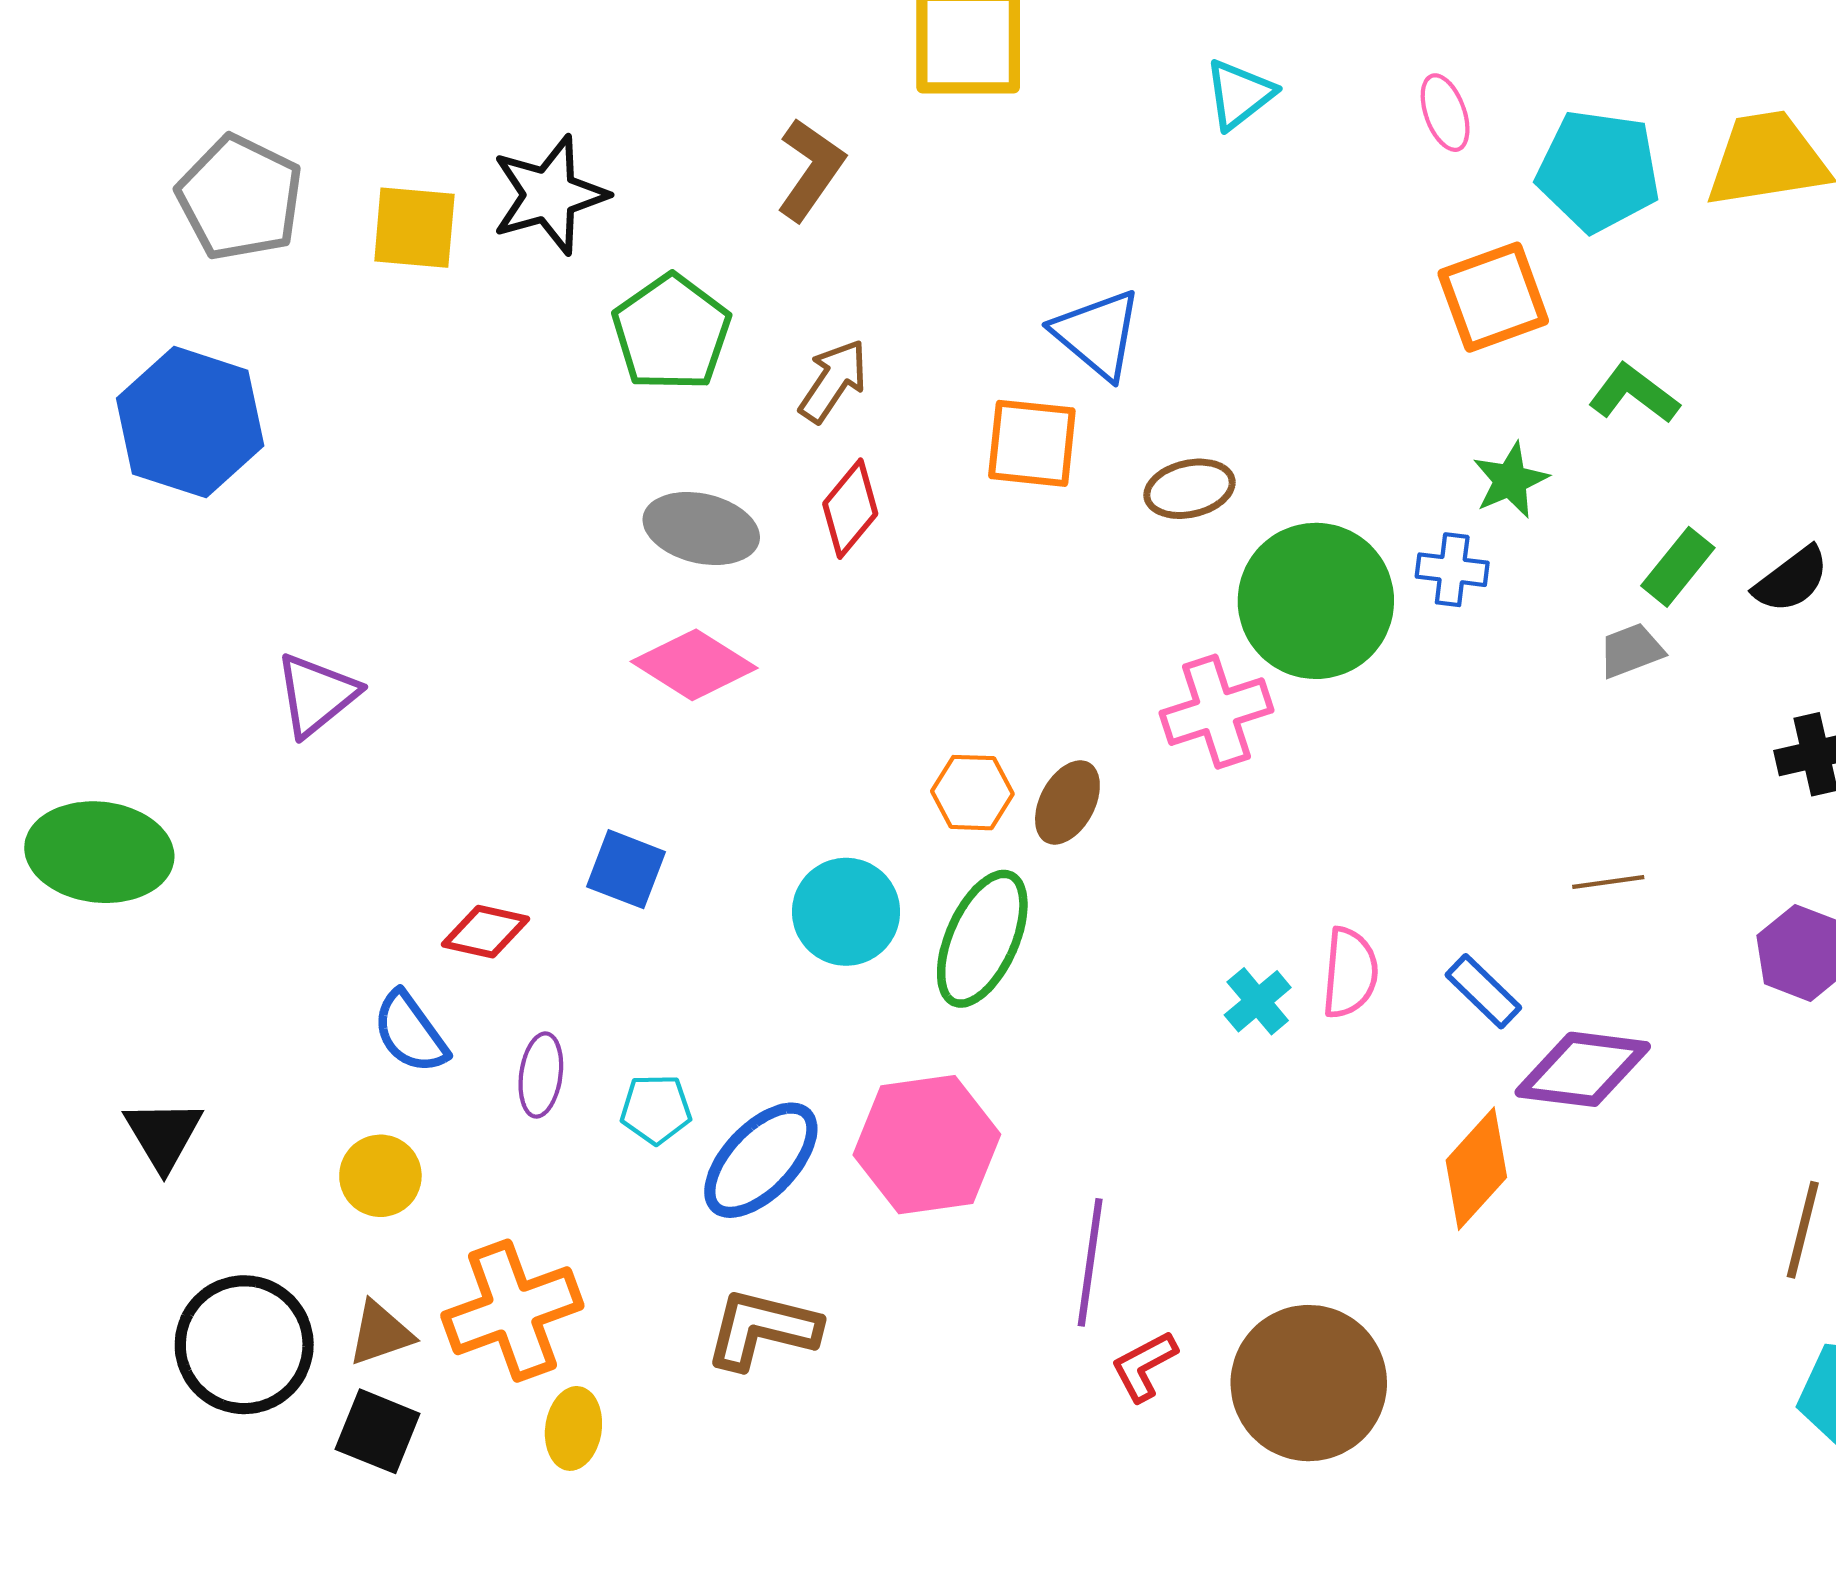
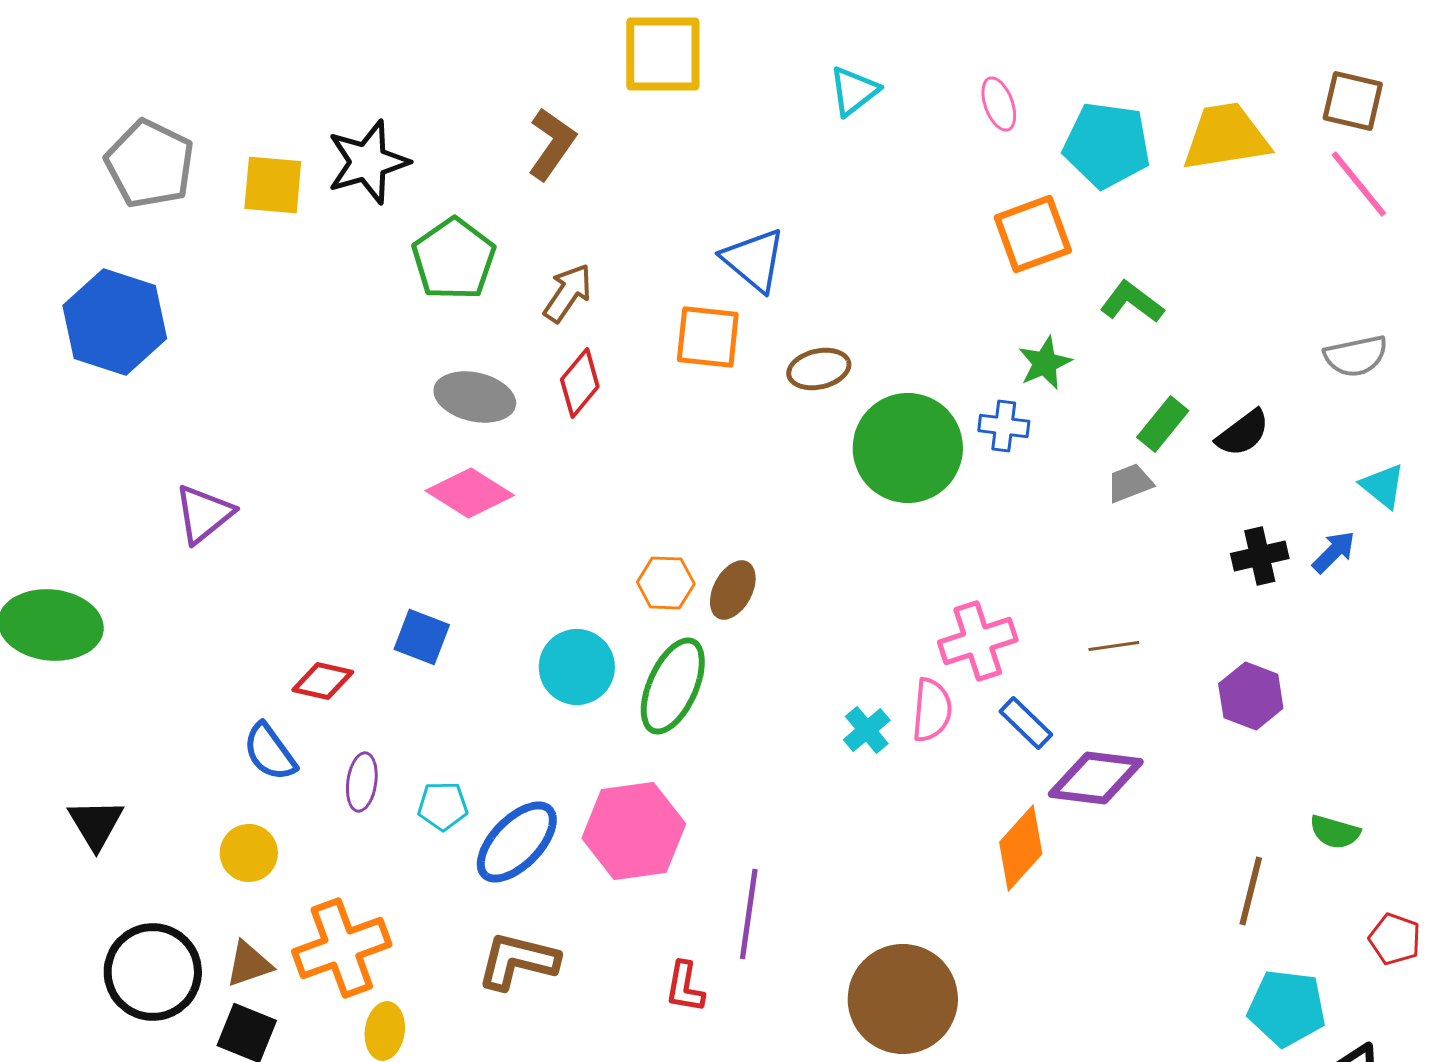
pink cross: (1217, 712) -> (978, 641), moved
red L-shape: (1144, 1366) -> (685, 987), moved, turned -52

